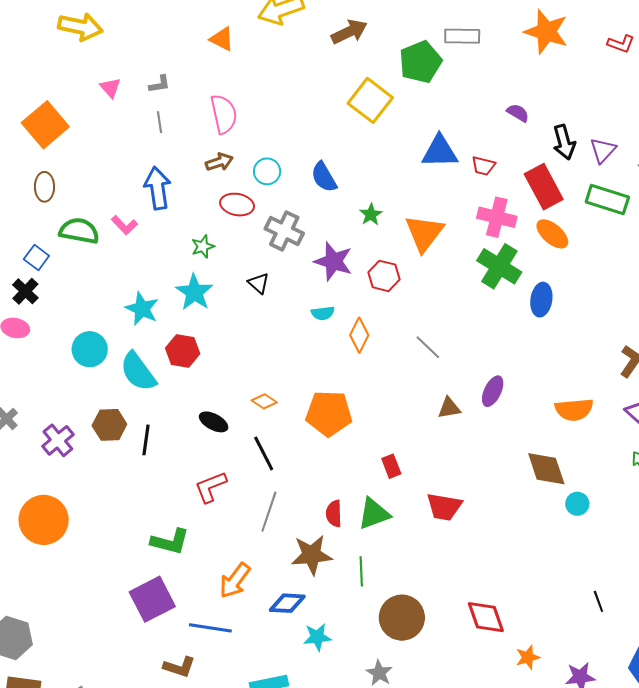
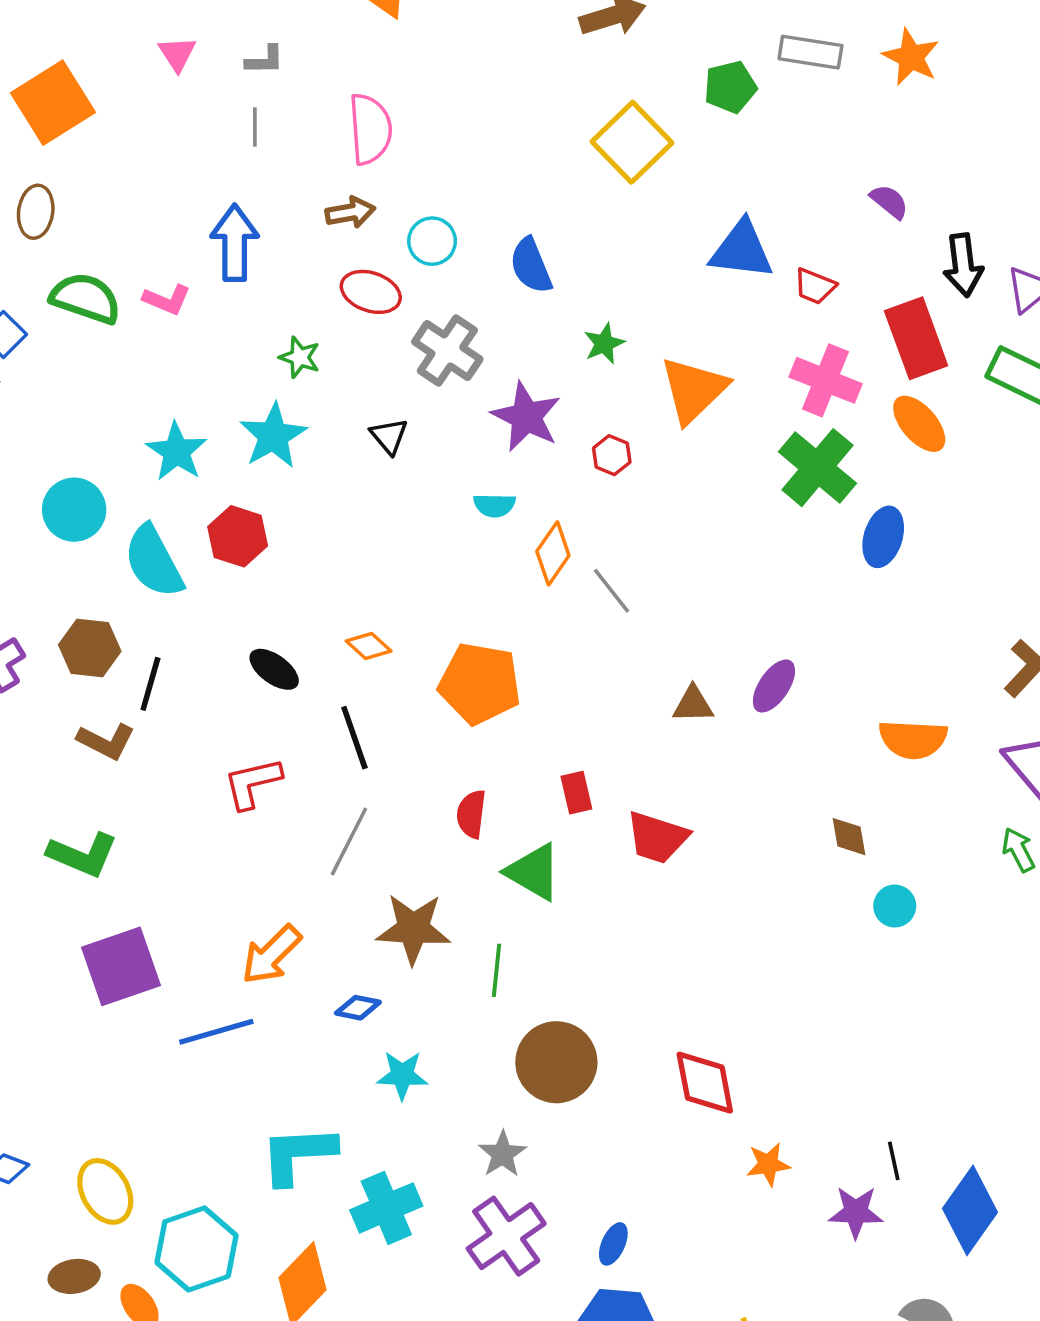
orange star: (546, 32) -> (911, 57), moved, size x0.7
green pentagon: (420, 62) -> (730, 87), size x0.7
pink L-shape: (124, 225) -> (167, 300), turned -32
green star: (203, 247) -> (300, 357), turned 30
red hexagon: (384, 276) -> (612, 455), size x0.7
gray line: (428, 347) -> (612, 591), moved
brown diamond: (546, 469) -> (849, 837), size x0.6
red trapezoid: (444, 507) -> (657, 837), moved
red semicircle: (334, 514) -> (471, 814), moved
green triangle: (374, 514) -> (534, 872), turned 42
green L-shape: (170, 542) -> (83, 855), moved
black line: (598, 601) -> (894, 1161), moved
blue diamond: (287, 603) -> (358, 1008), size x0.7
blue line: (210, 628) -> (216, 1032), turned -33
brown L-shape: (179, 667) -> (106, 741), moved

